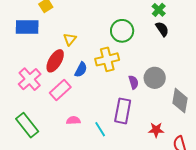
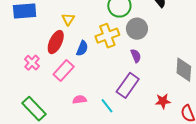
gray circle: (155, 78) -> (137, 29), moved
pink cross: (30, 79) -> (32, 63), size x0.7
purple rectangle: (123, 111) -> (128, 85), turned 30

